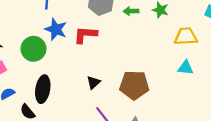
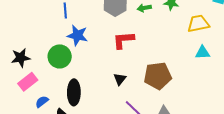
red L-shape: (85, 35) -> (123, 40), moved

